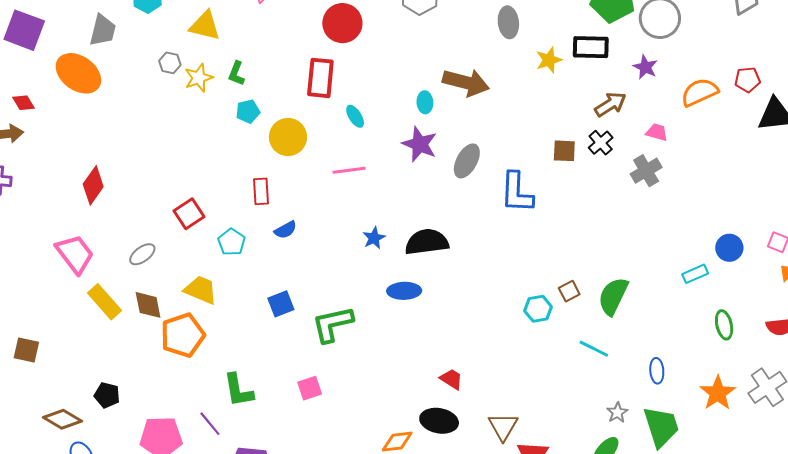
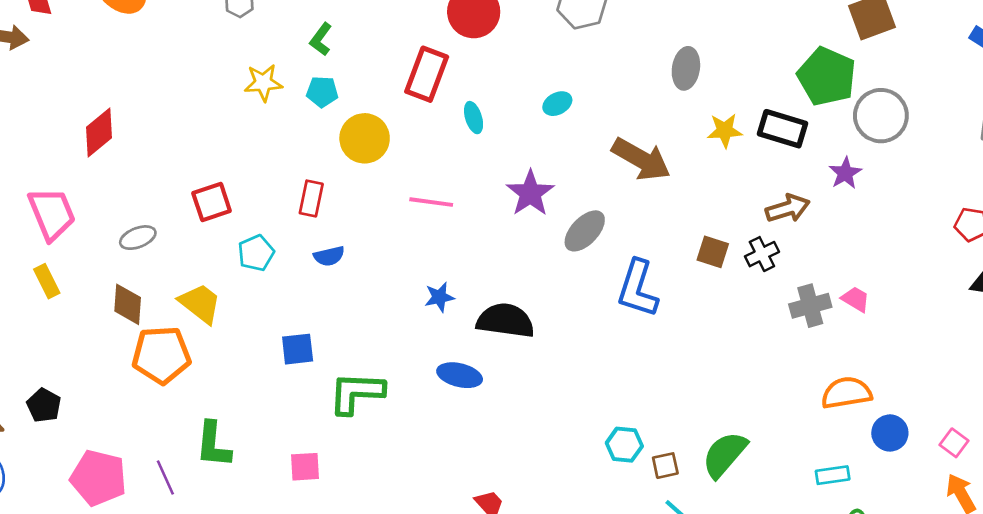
yellow star: (199, 78) -> (263, 83), moved
brown arrow: (466, 83) -> (641, 159), moved
orange semicircle: (700, 92) -> (847, 393), moved
cyan ellipse: (425, 102) -> (557, 104), moved, turned 50
cyan ellipse: (355, 116) -> (474, 118), moved
pink trapezoid: (657, 132) -> (855, 299), moved
cyan rectangle: (695, 274) -> (833, 475), moved
brown square: (569, 291) -> (665, 466), moved
yellow rectangle: (104, 302) -> (47, 281), moved, size x0.7

